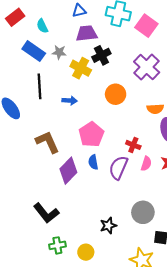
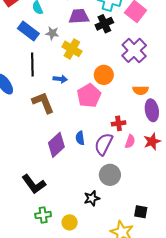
black cross: (101, 55) -> (104, 24), moved
pink pentagon: (91, 134) -> (89, 96), moved
brown L-shape: (47, 142) -> (43, 103), moved
red cross: (133, 145) -> (119, 123), turned -32
gray circle: (143, 212) -> (110, 175), moved

